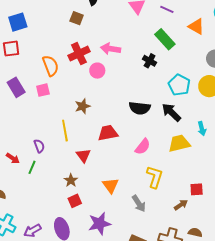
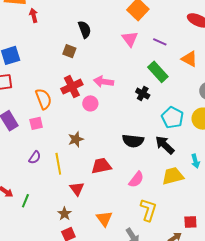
purple semicircle: (39, 146) -> (35, 157), moved, turned 56

